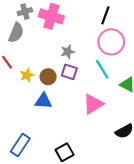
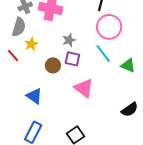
yellow star: (27, 75) -> (31, 44), moved
blue triangle: (43, 101) -> (34, 96), moved, turned 36
pink triangle: (93, 104) -> (84, 88), moved, turned -45

